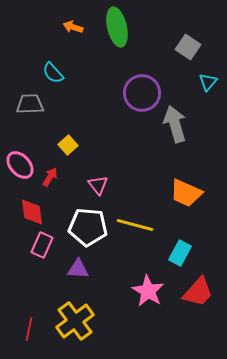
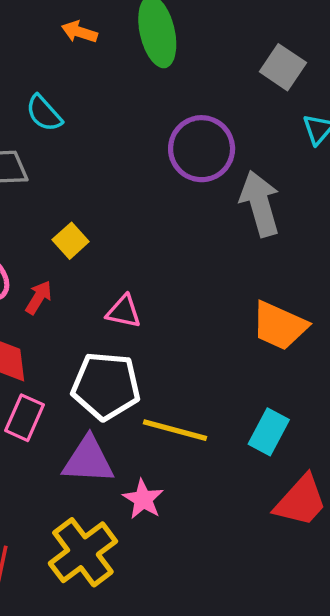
pink triangle: (98, 185) -> (124, 312), turned -40
yellow line: (135, 225) -> (175, 430), moved
purple triangle: (78, 269) -> (88, 460), size x1.4
pink star: (148, 291) -> (143, 499), moved, size x0.7

